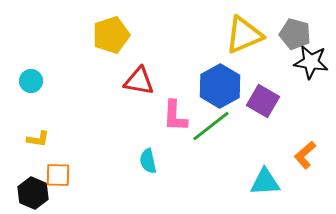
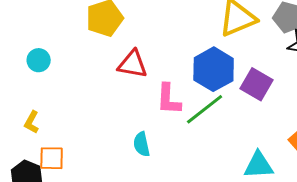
cyan circle: (31, 81) -> (39, 60), moved
yellow L-shape: (38, 139) -> (32, 122), turned 110

